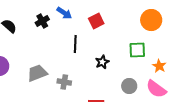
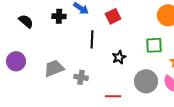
black cross: (42, 21) -> (59, 16), turned 32
gray circle: (129, 86) -> (146, 81), size x1.5

